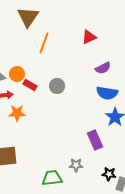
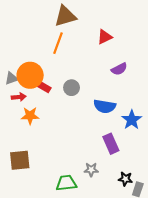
brown triangle: (28, 17) -> (65, 16), moved, turned 40
orange circle: (17, 74) -> (30, 75), size x1.6
blue semicircle: (107, 93) -> (105, 106), moved

